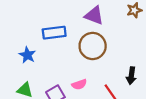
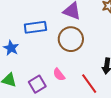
pink semicircle: (79, 84) -> (59, 75), turned 72

